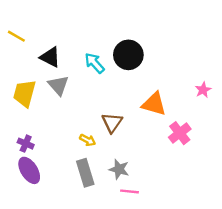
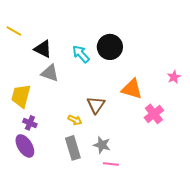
gray triangle: (58, 85) -> (50, 73), turned -30
yellow trapezoid: (25, 93) -> (21, 96), moved
purple cross: (26, 144) -> (30, 123), moved

